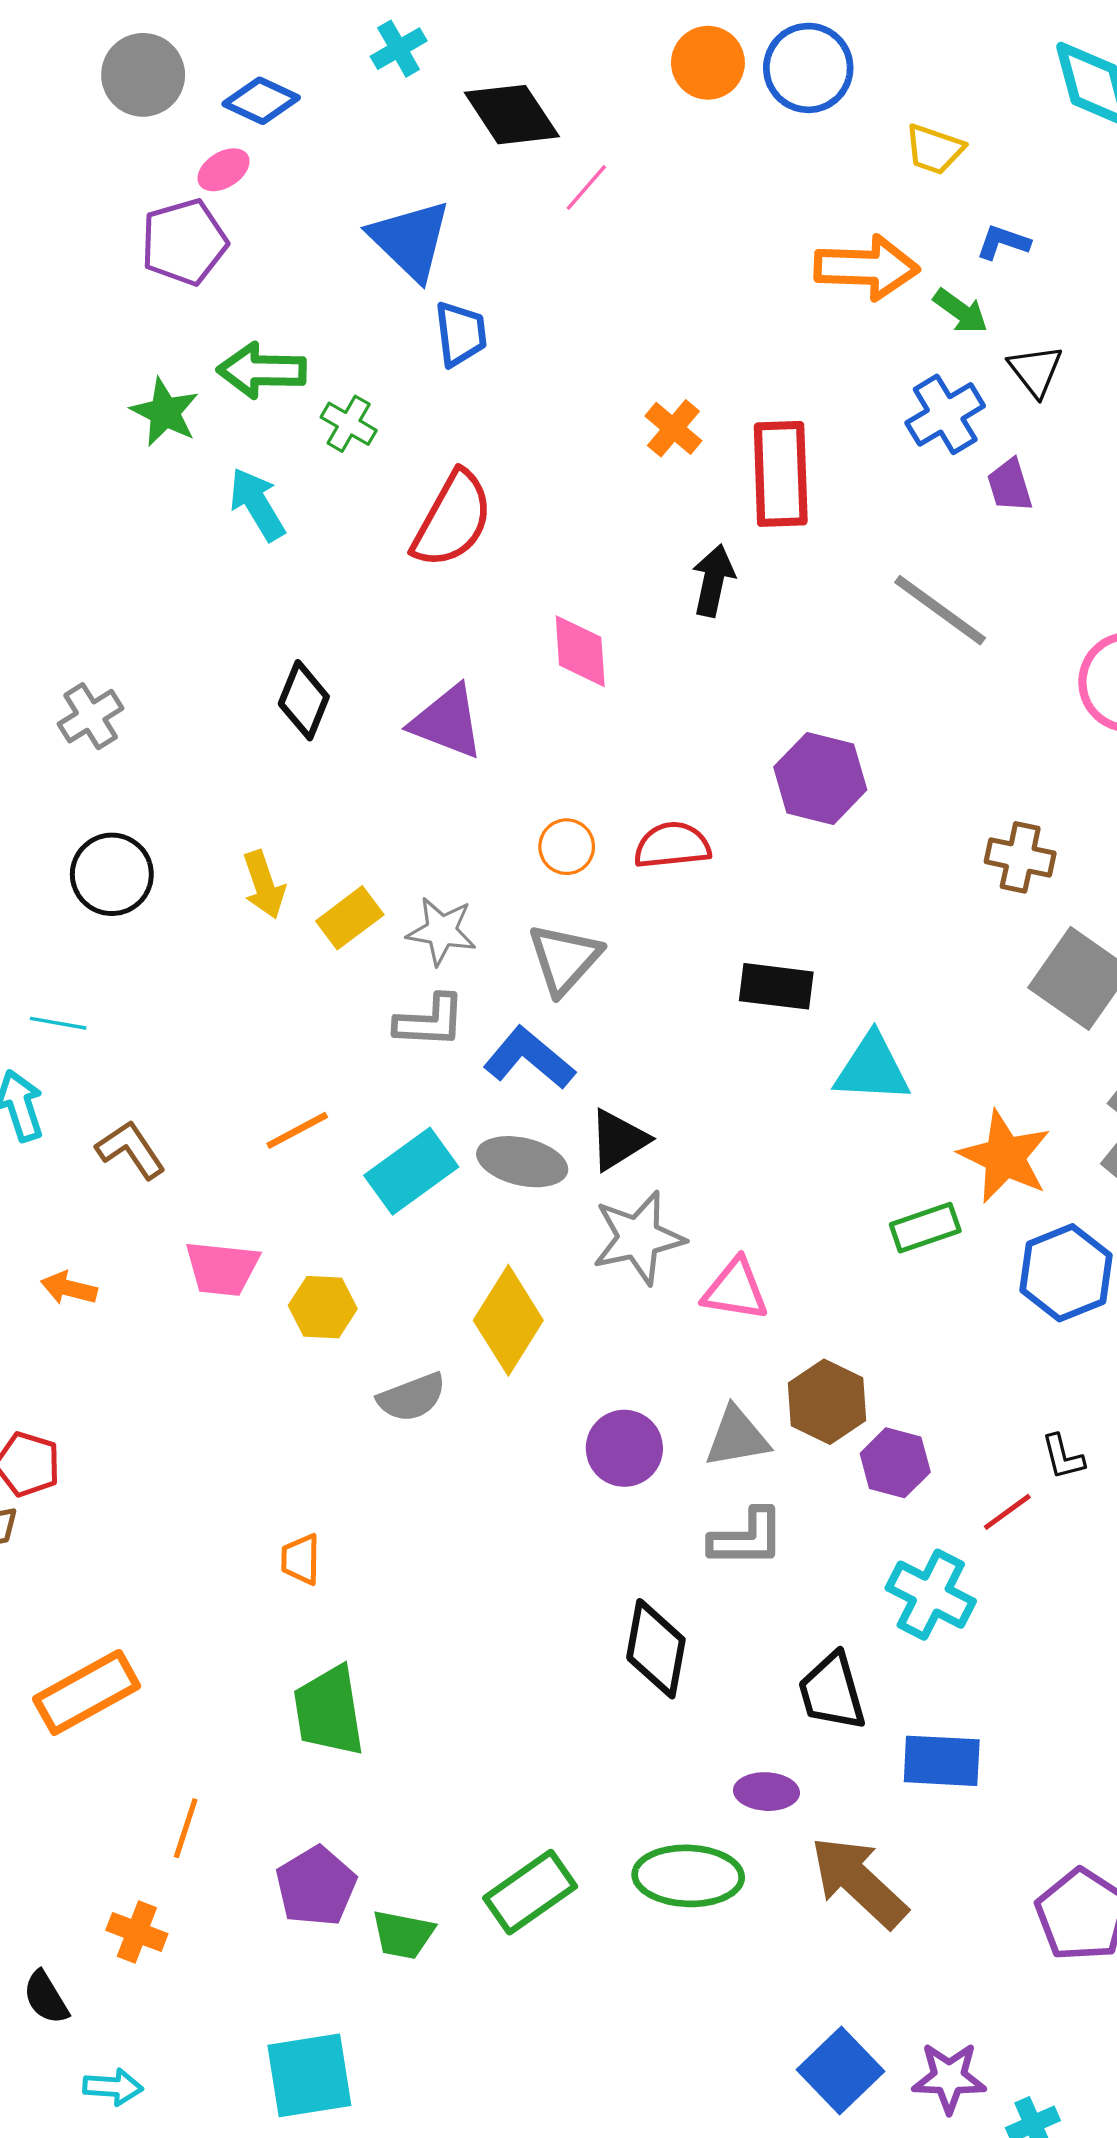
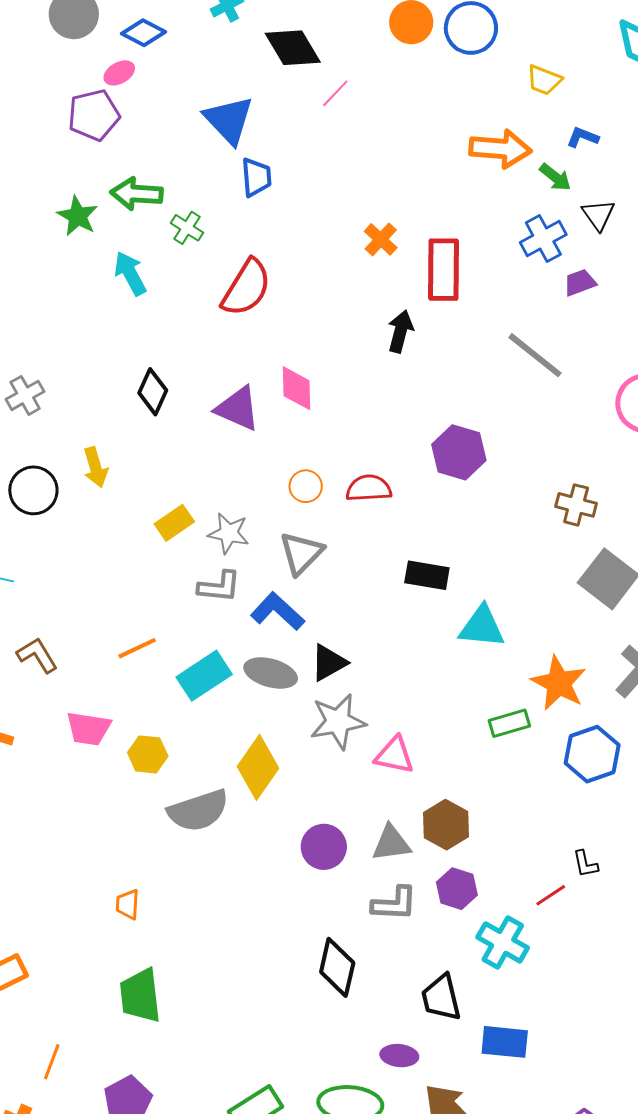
purple trapezoid: (1010, 485) -> (580, 283), turned 84
pink diamond: (580, 651) -> (297, 388), moved
yellow arrow: (264, 885) -> (96, 467), moved
gray semicircle: (412, 1397) -> (198, 811), size x1.5
purple hexagon: (895, 1463) -> (457, 889), moved

